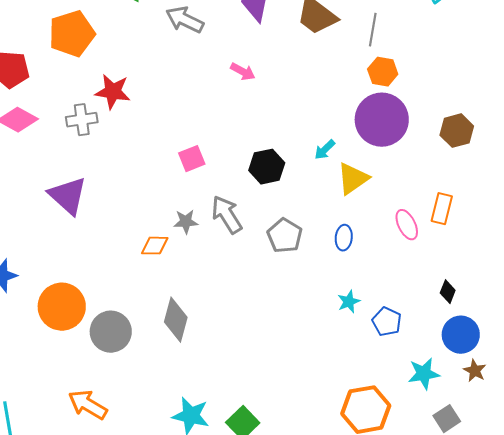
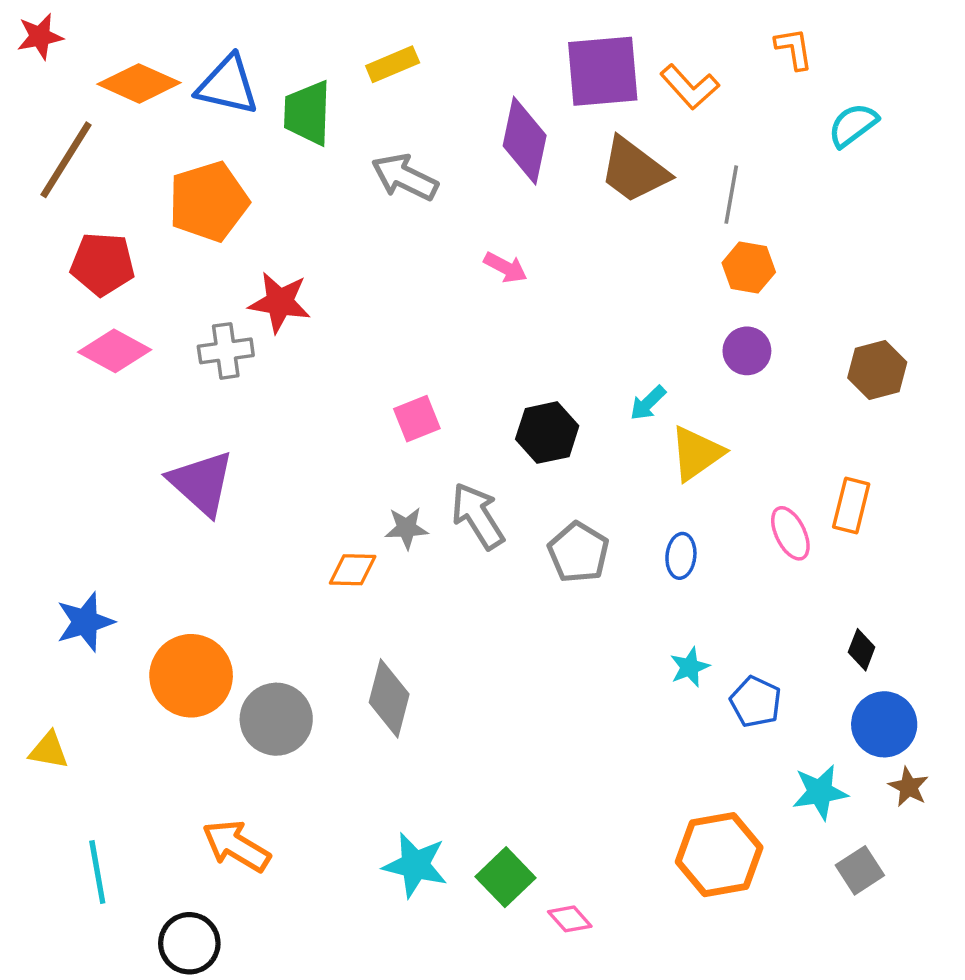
purple circle: (382, 120) -> (747, 351), size x0.5

